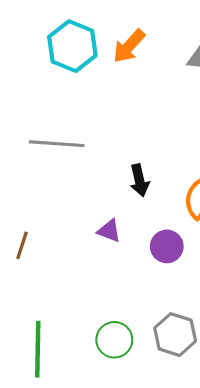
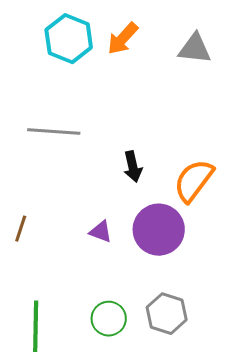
purple triangle: (109, 231) -> (101, 232), moved
purple circle: (167, 246) -> (159, 230), size x1.6

